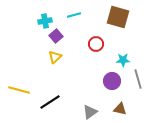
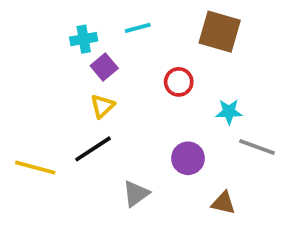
gray line: (138, 79) -> (257, 147), turned -54
purple circle: (112, 81) -> (188, 158), moved
black line: (50, 102) -> (93, 149), moved
gray triangle: (90, 112) -> (136, 194), moved

